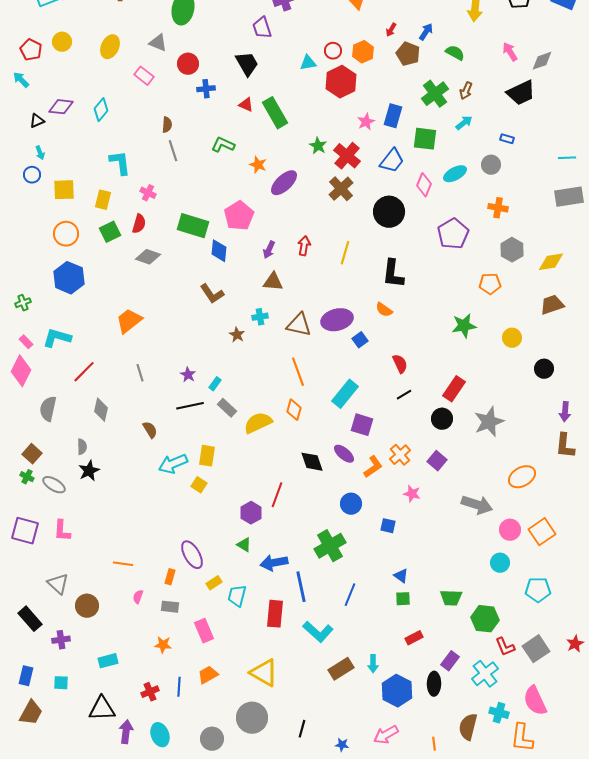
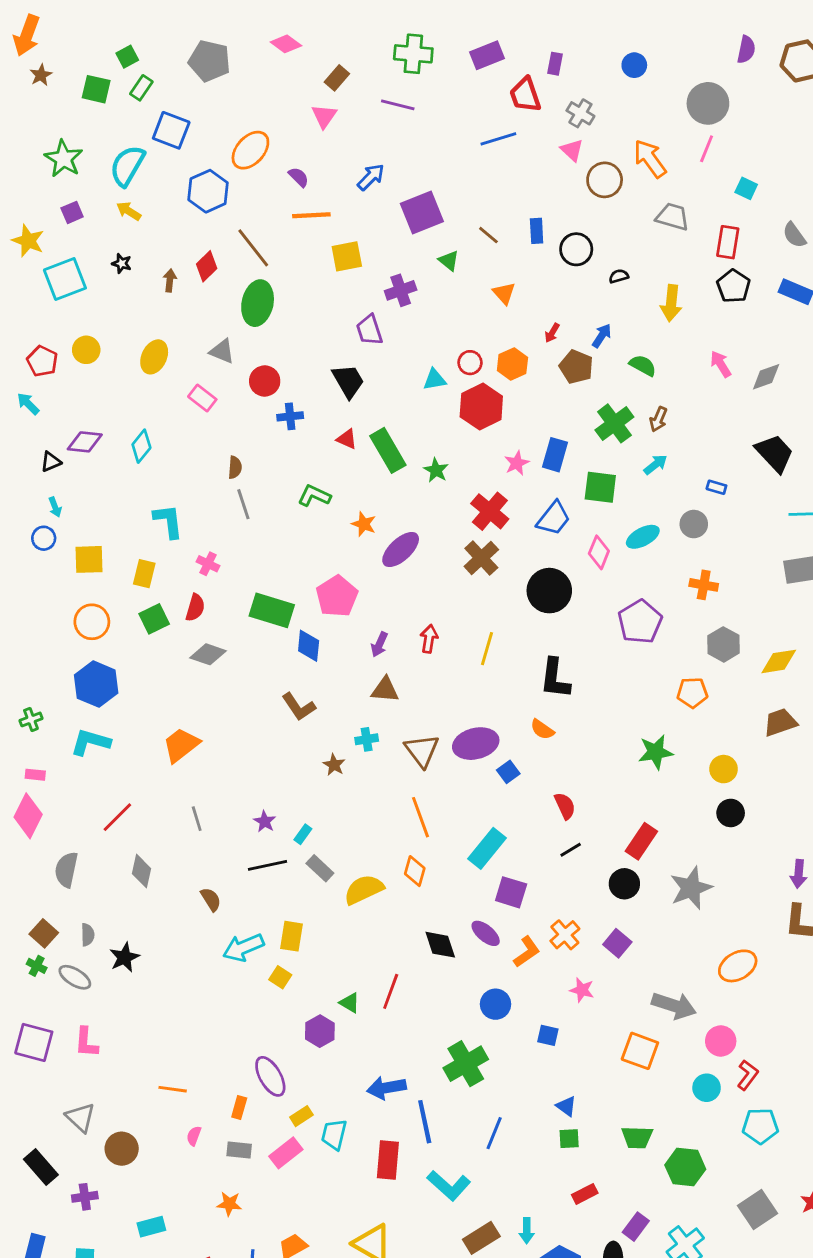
black trapezoid: (521, 93) -> (775, 453), moved, turned -108
green star: (318, 146) -> (436, 470), moved
brown triangle: (299, 325) -> (422, 751), turned 40
cyan L-shape: (57, 338) -> (90, 742), moved
pink rectangle: (26, 342) -> (35, 775), turned -40
black circle: (544, 369) -> (731, 813), moved
gray semicircle: (82, 447) -> (88, 935), moved
purple hexagon: (251, 513) -> (320, 1031), moved
orange square: (542, 532) -> (640, 1051), moved, turned -36
green triangle: (244, 545) -> (350, 1003), moved
pink rectangle: (204, 631) -> (286, 1153), moved, turned 75
red L-shape: (505, 647) -> (748, 1075), moved, turned -120

